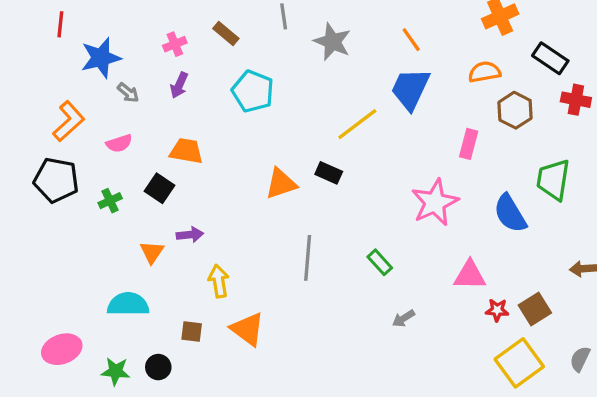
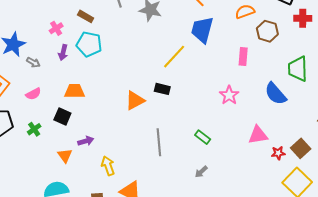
cyan pentagon: (253, 91) -> (89, 44), moved
pink star: (435, 202) -> (229, 95), size x0.7
gray arrow: (403, 318) -> (201, 172), moved

